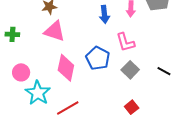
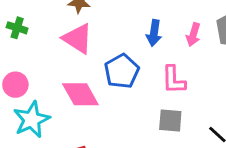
blue pentagon: (98, 58) -> (122, 71), moved
pink diamond: (66, 68) -> (80, 94), turned -56
gray square: (130, 70) -> (170, 120), turned 36

